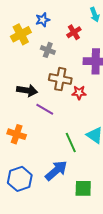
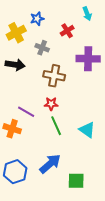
black arrow: (27, 91) -> (15, 65), moved
red star: (79, 93) -> (51, 104), moved
purple line: (45, 109) -> (26, 112), moved
green line: (71, 143) -> (56, 126), moved

